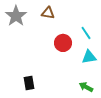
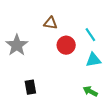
brown triangle: (48, 13) -> (50, 23), moved
gray star: (16, 16) -> (17, 45), moved

